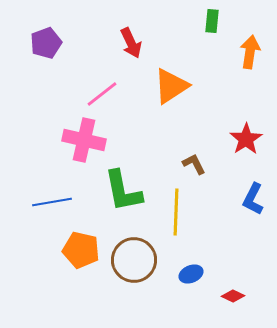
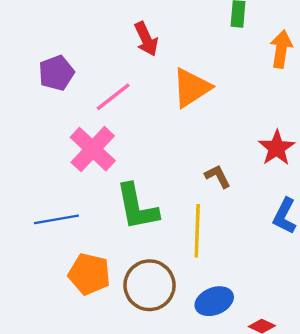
purple pentagon: (46, 43) -> (56, 73), moved
pink cross: (84, 140) -> (93, 149), turned 30
blue ellipse: (191, 274) -> (214, 301), size x1.4

